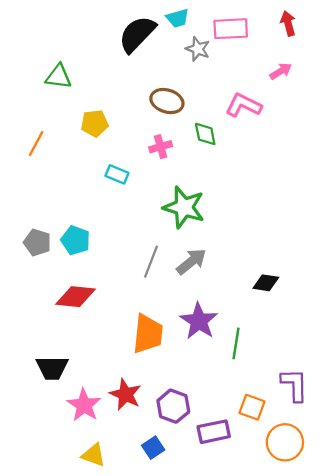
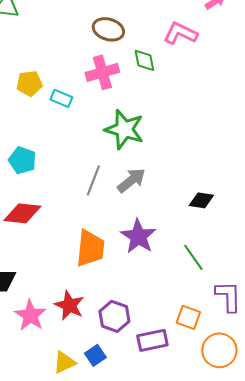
yellow pentagon: (95, 123) -> (29, 83), moved
pink cross: (161, 147) -> (102, 72), size x1.5
green line: (236, 343) -> (193, 257), moved, turned -44
yellow triangle: (94, 455) -> (64, 362), moved, turned -45

